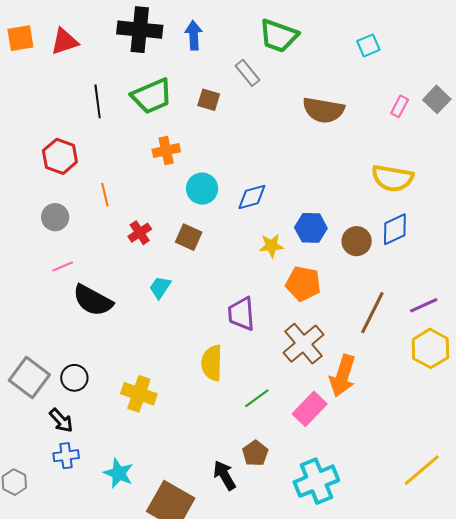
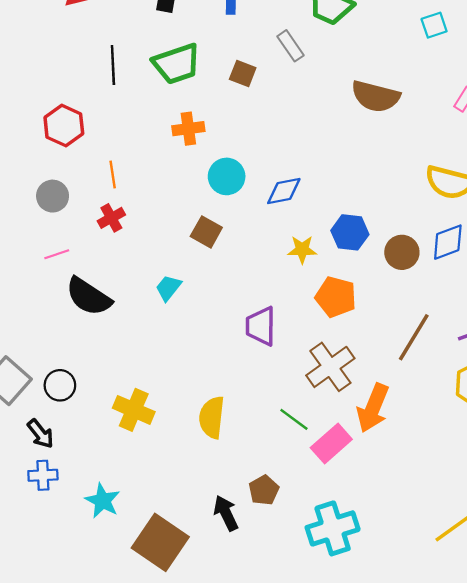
red cross: (140, 233) -> (111, 218), moved
yellow semicircle: (212, 363) -> (212, 417), moved
green line: (257, 398) -> (294, 419), moved, turned 68

